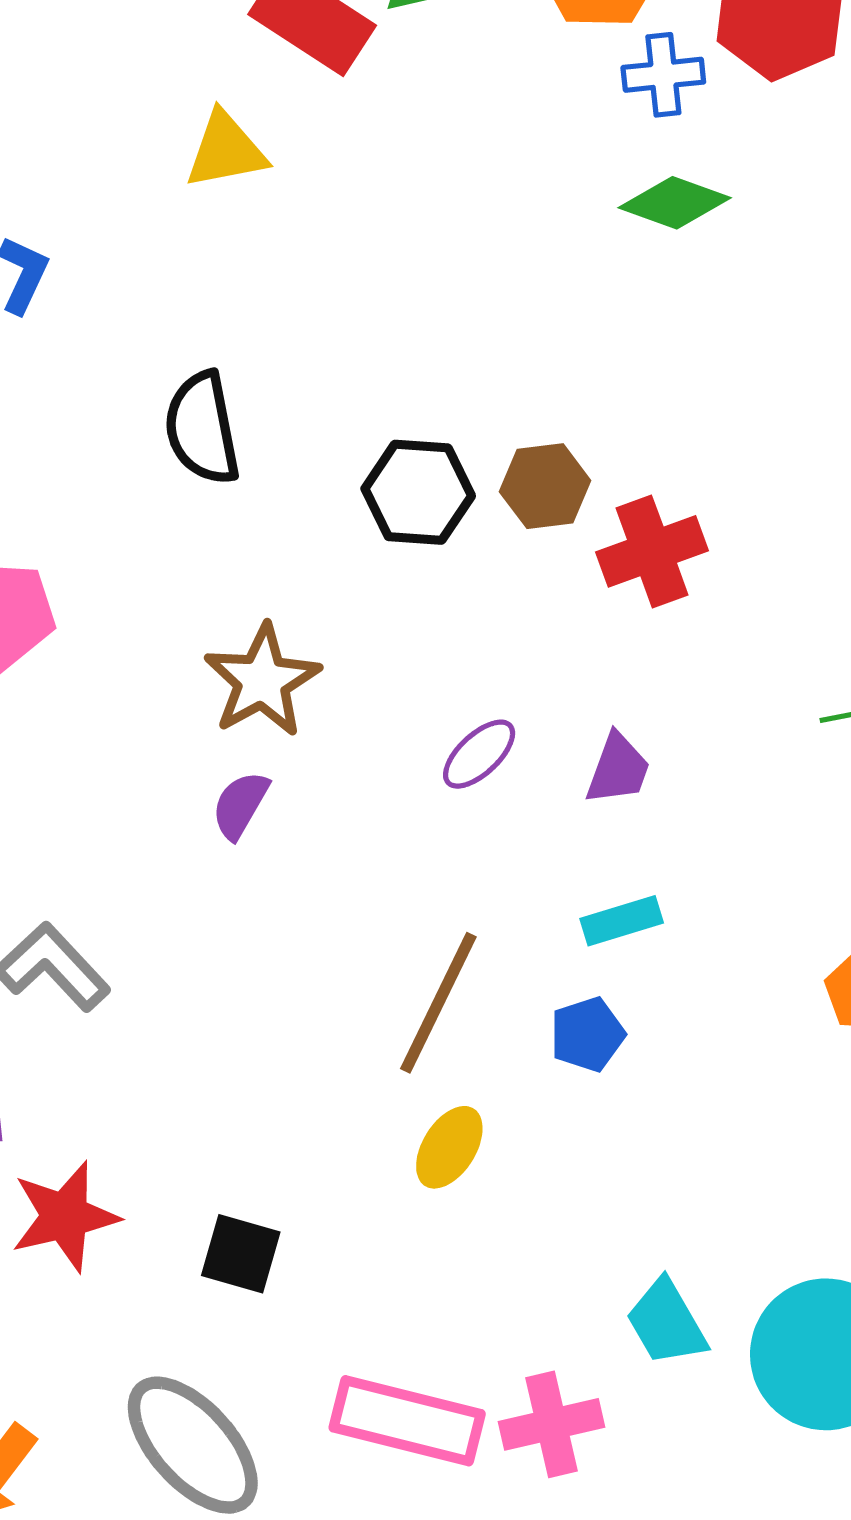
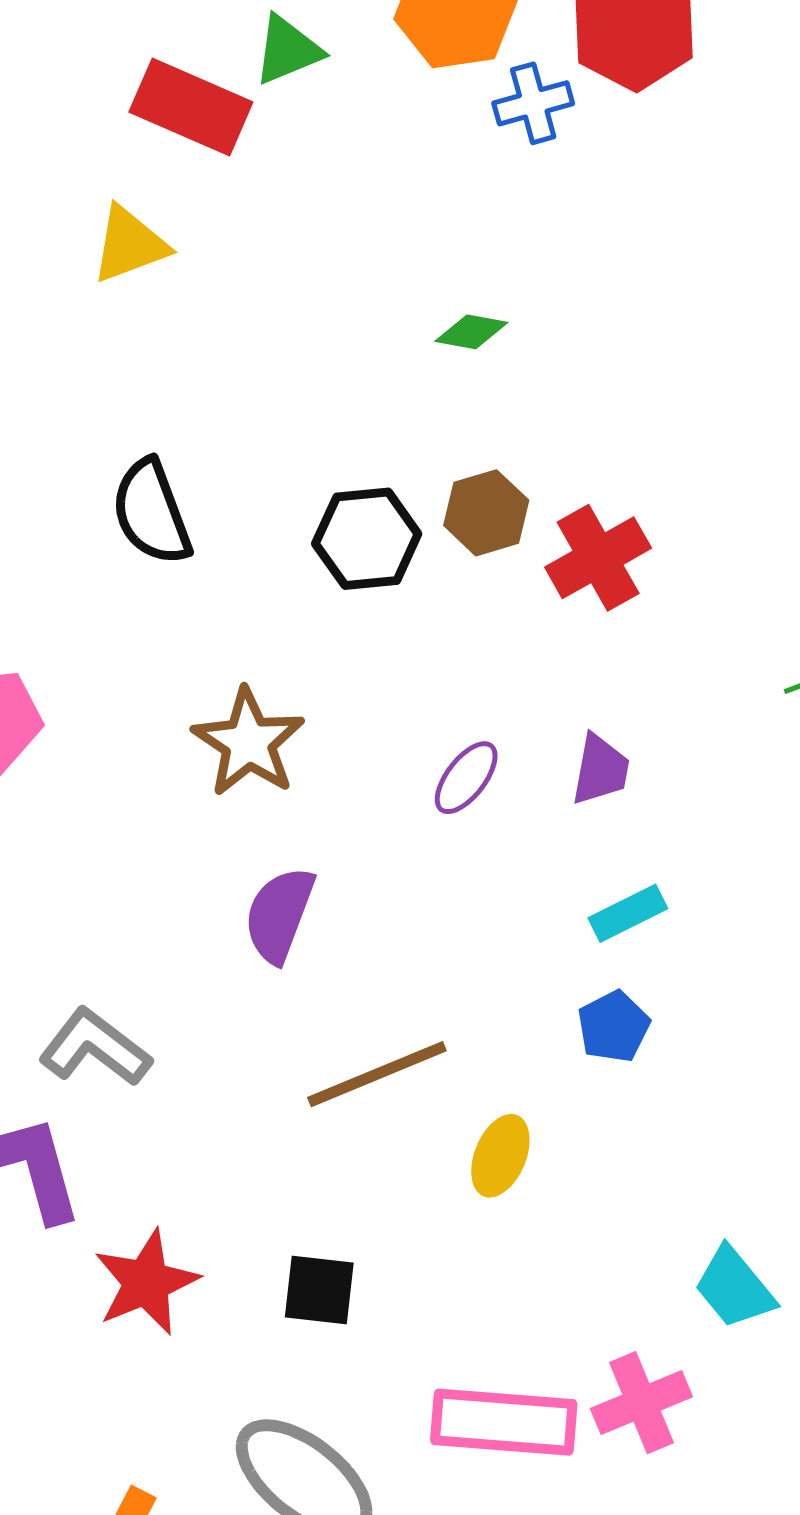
green diamond: (675, 203) -> (471, 332), moved, size x0.7
purple semicircle: (240, 805) -> (279, 915), moved, size x1.4
brown line: (438, 1003) -> (377, 1074), moved, turned 51

